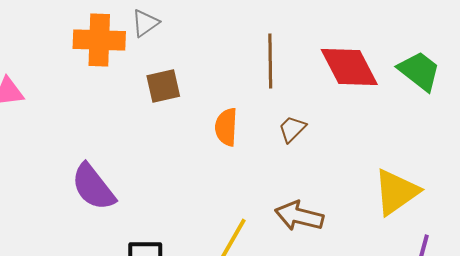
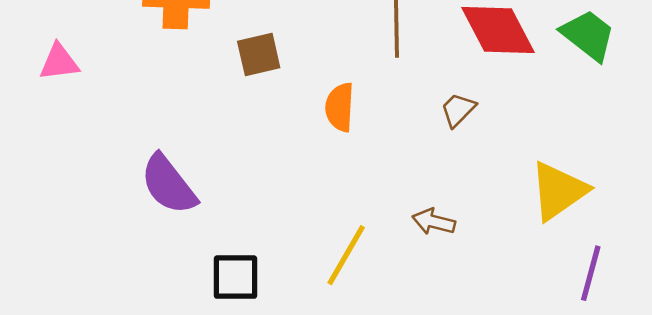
brown trapezoid: (292, 129) -> (458, 110), moved
brown arrow: (299, 216) -> (434, 222), size x0.7

